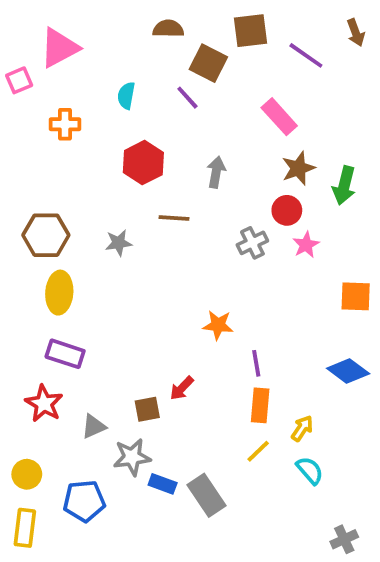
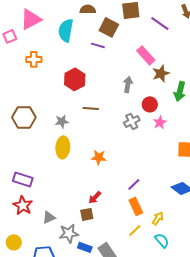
cyan semicircle: (126, 96) -> (66, 30), moved, size x1.6
purple line: (187, 98) -> (98, 45), turned -32
brown star: (298, 168) -> (161, 73), moved
gray arrow: (216, 172) -> (128, 84), moved
yellow ellipse: (59, 293) -> (63, 147), moved
orange star: (218, 325) -> (99, 157), moved
purple rectangle: (65, 354) -> (23, 179), moved
purple line: (256, 363) -> (134, 184), turned 56
orange rectangle: (260, 405) -> (136, 206), turned -30
brown square: (147, 409) -> (87, 214), moved

